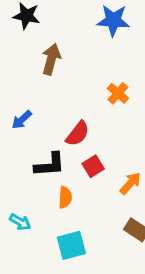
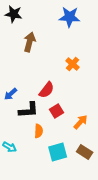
blue arrow: (22, 120) -> (11, 94), moved
cyan square: (71, 245) -> (58, 152), moved

